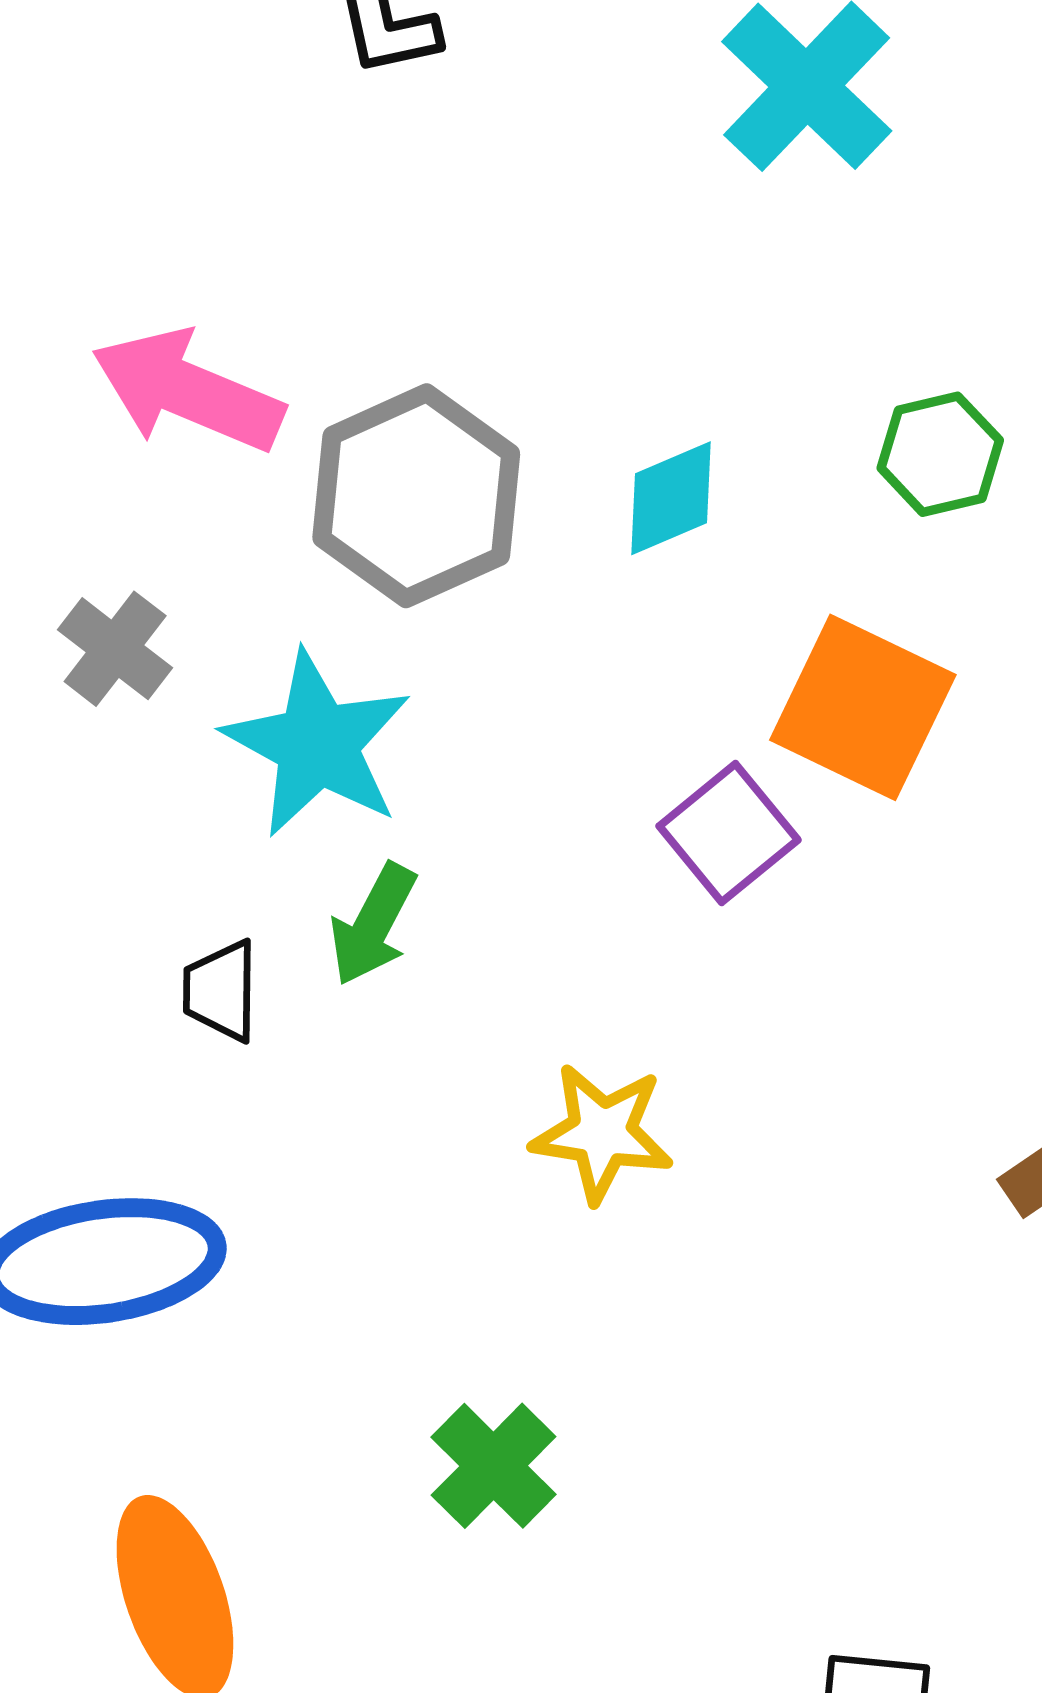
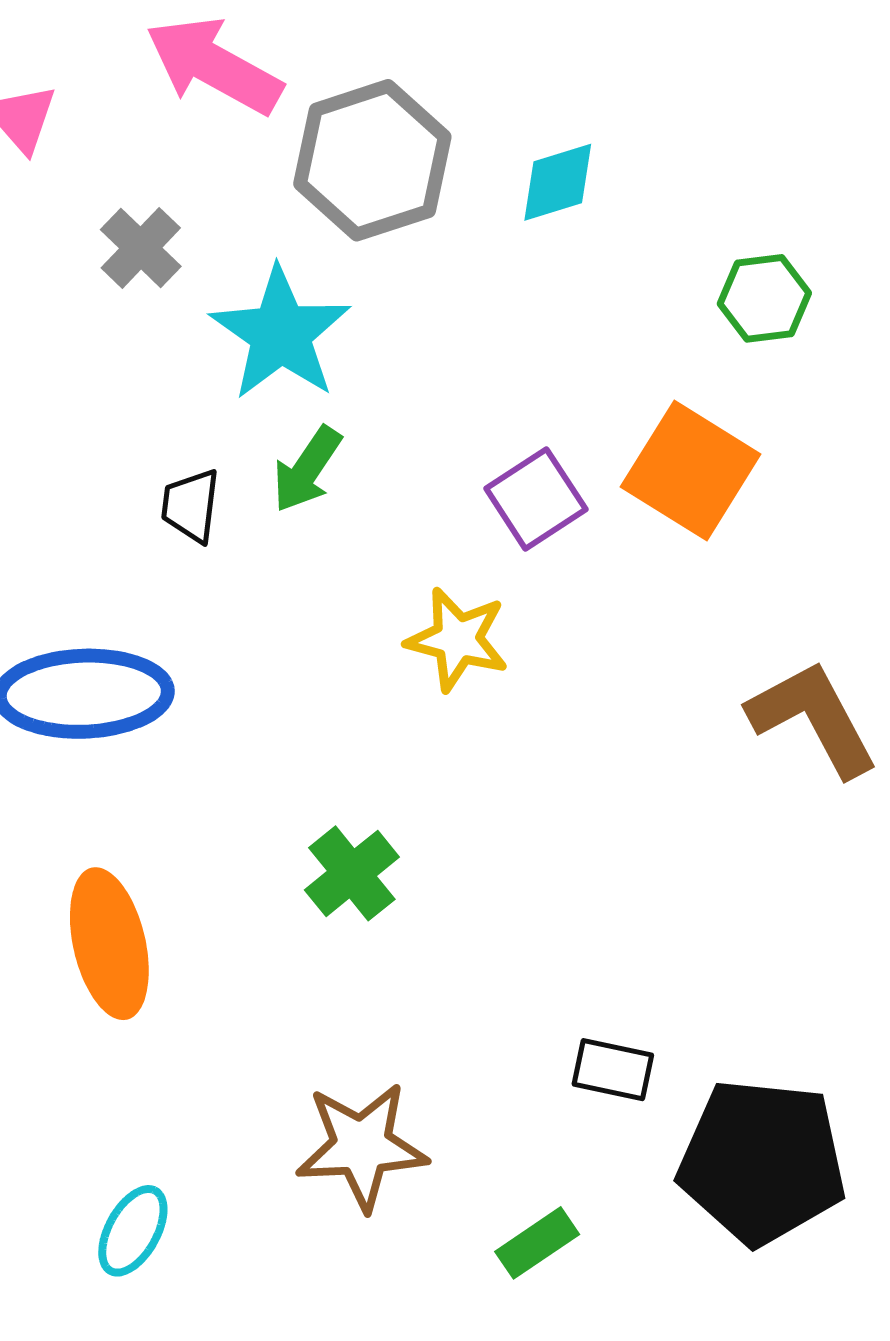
green hexagon: (940, 454) -> (764, 298), moved
orange square: (863, 707) -> (691, 471), moved
purple square: (729, 833) -> (536, 499), moved

